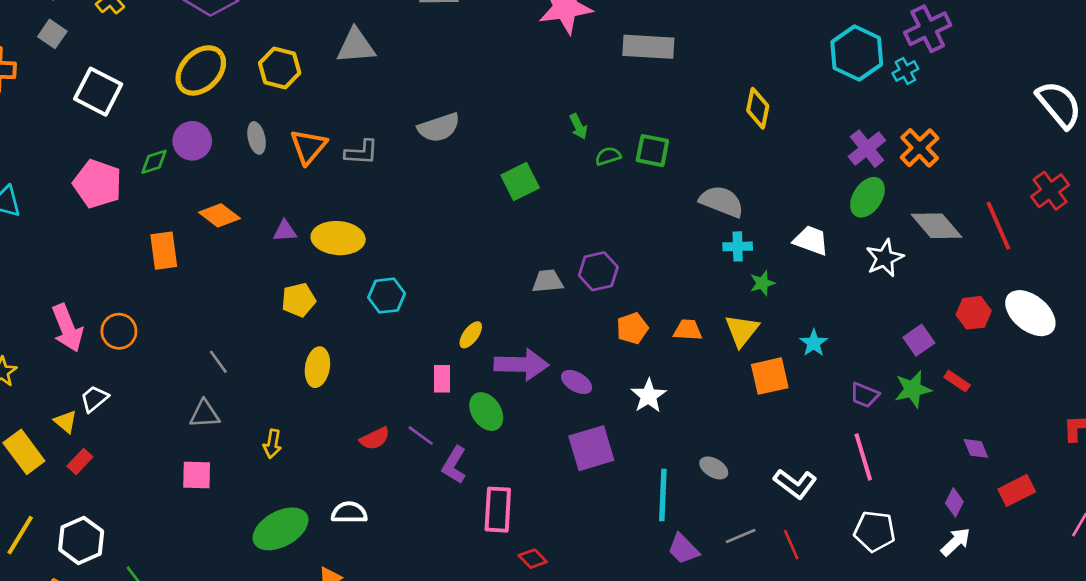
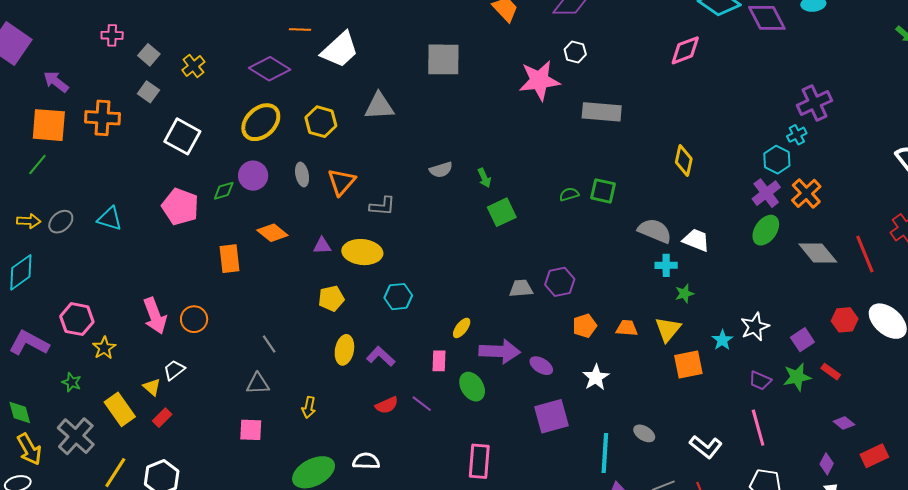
cyan hexagon: (857, 53) -> (777, 160), moved, size x0.7
green arrow: (578, 126) -> (484, 178), moved
gray semicircle: (439, 128) -> (441, 170), size x0.7
gray L-shape: (361, 152) -> (382, 206), moved
white trapezoid: (811, 240) -> (696, 240), moved
white star: (885, 258) -> (755, 327), moved
purple diamond: (976, 448) -> (844, 423), turned -30
purple L-shape: (454, 465) -> (381, 356), moved, turned 100

